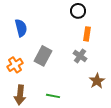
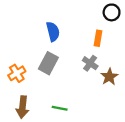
black circle: (78, 11) -> (112, 12), moved
blue semicircle: (21, 28) -> (53, 32), moved
brown star: (97, 81) -> (109, 77), moved

